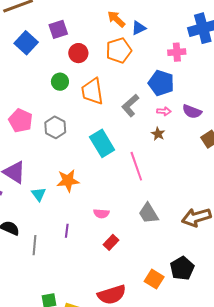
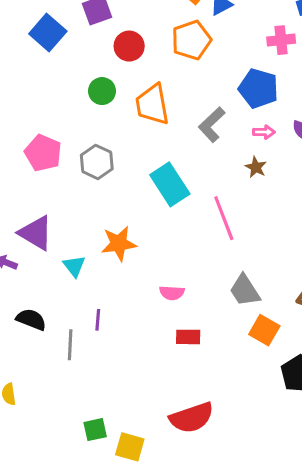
purple line: (67, 231) -> (98, 320), moved
red rectangle: (111, 242) -> (188, 337), turned 49
orange square: (154, 279) -> (264, 330), moved

